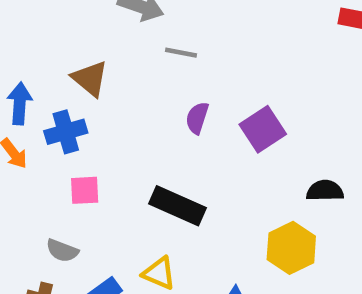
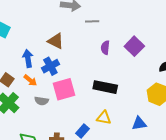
pink square: (85, 190) -> (64, 89), size x1.6
gray semicircle: (62, 251) -> (42, 101), moved

